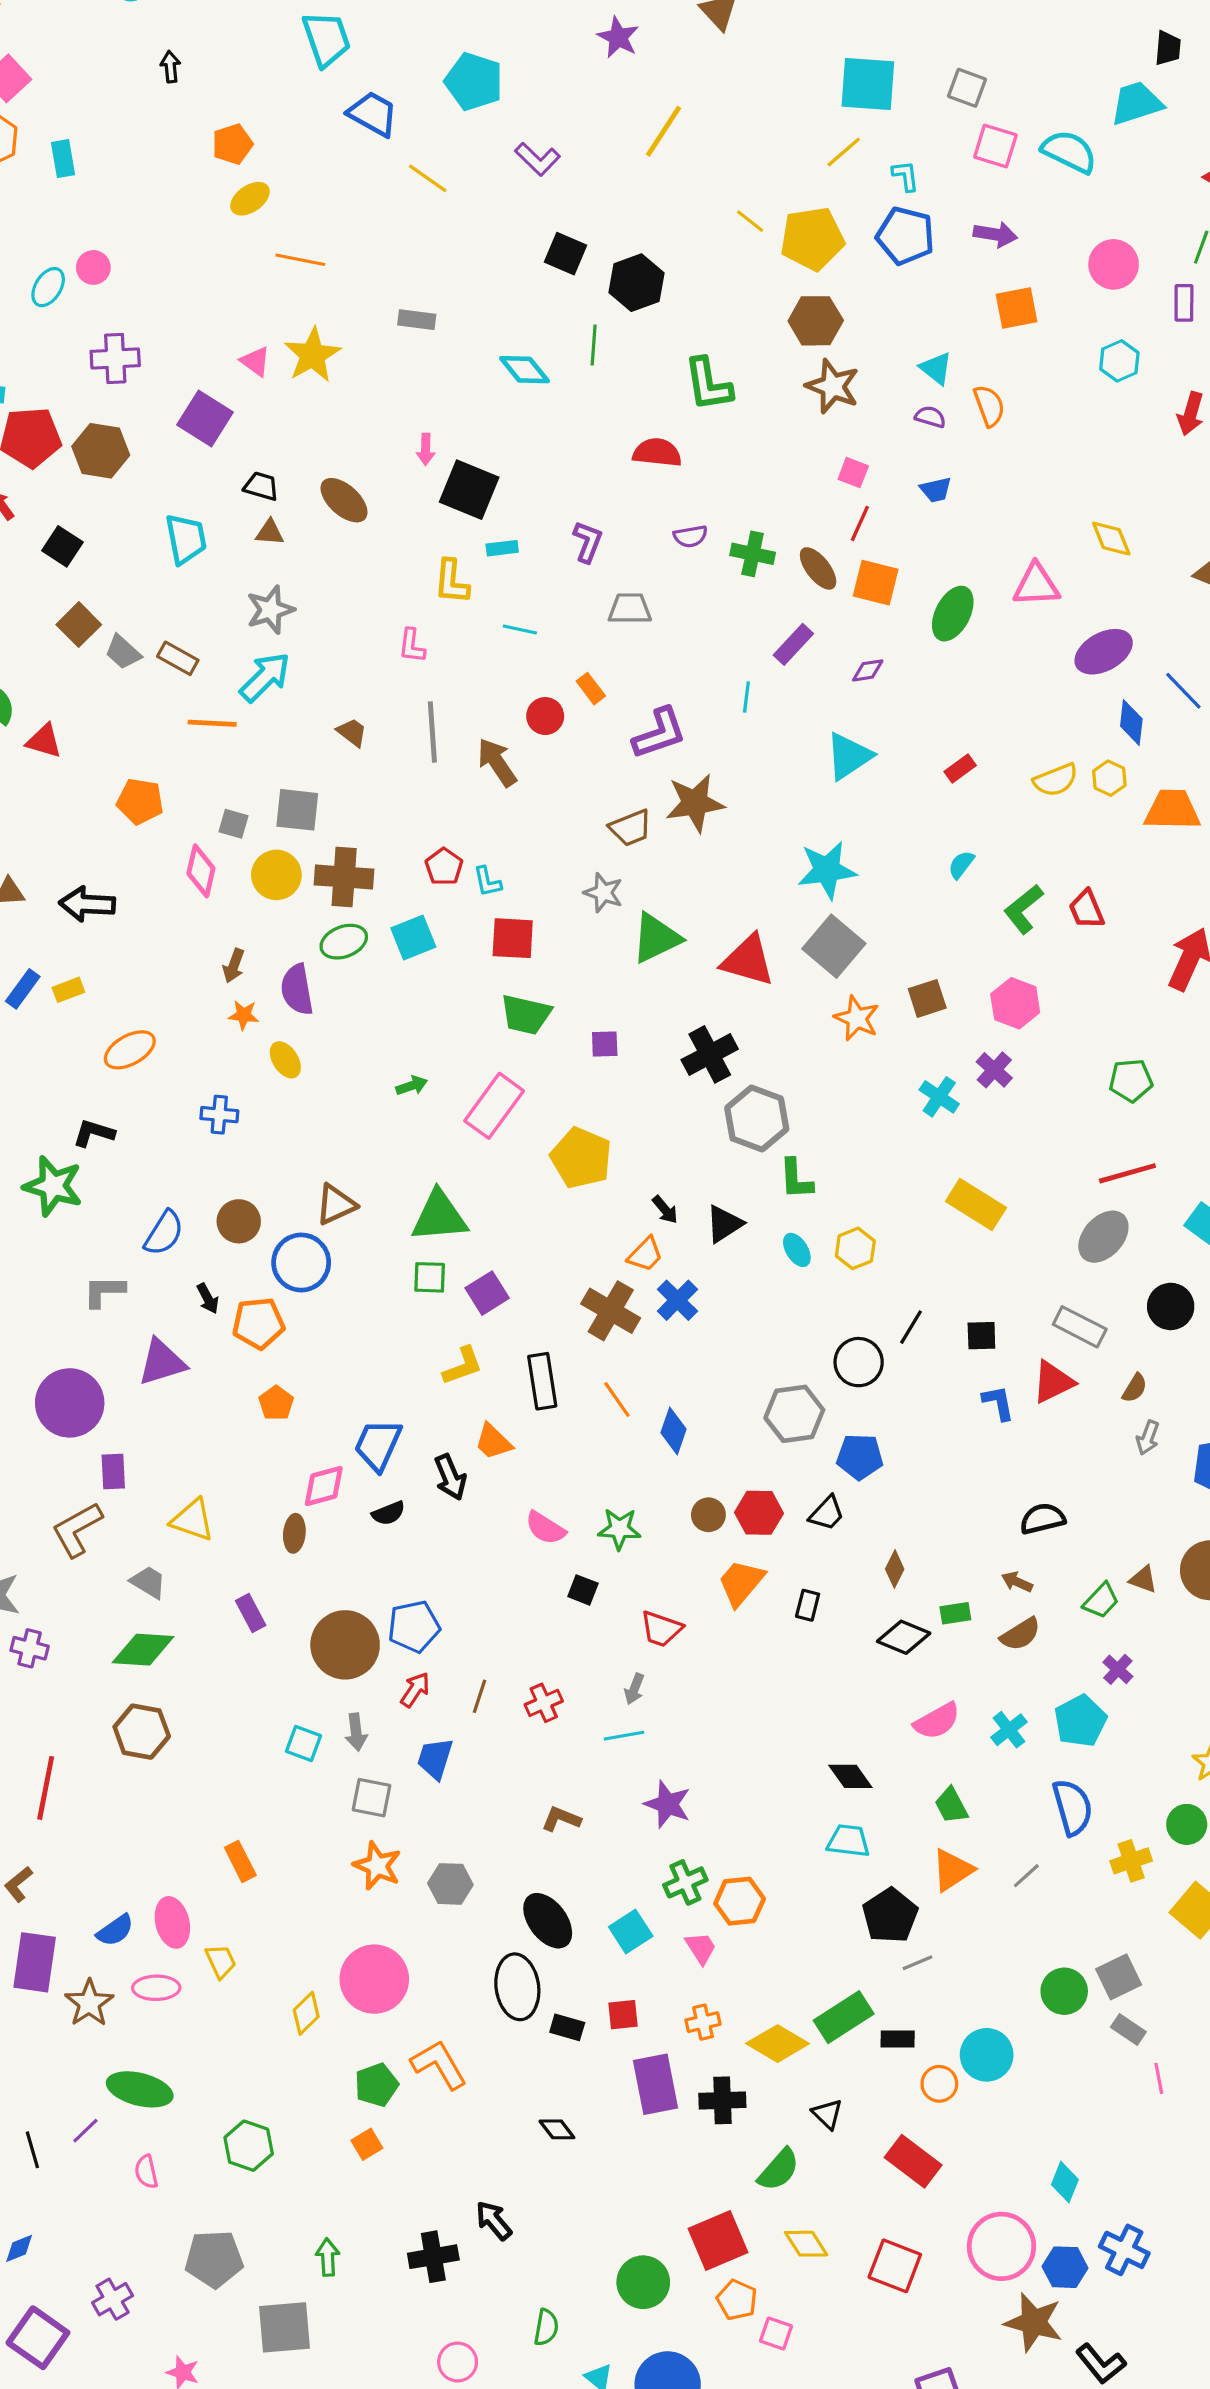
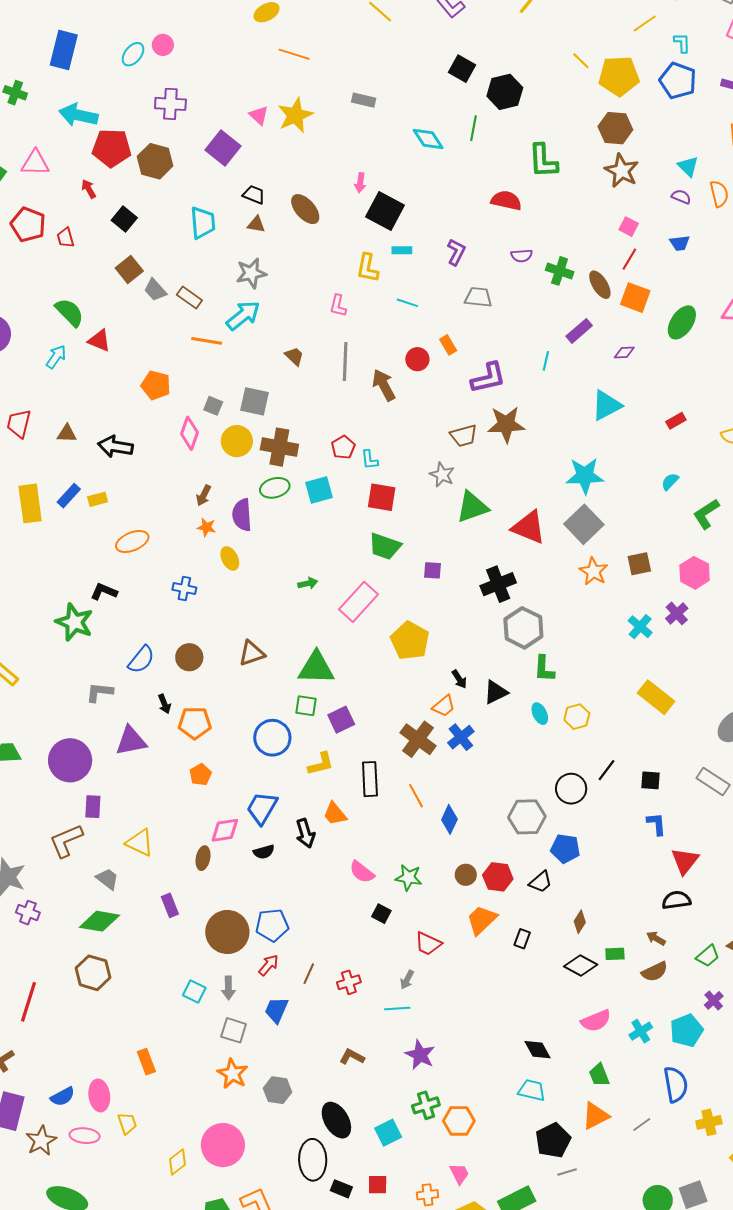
blue circle: (301, 1263) -> (272, 738), moved
red triangle: (1053, 1382) -> (685, 861), moved, turned -32
pink trapezoid: (701, 1948) -> (459, 1174), moved

